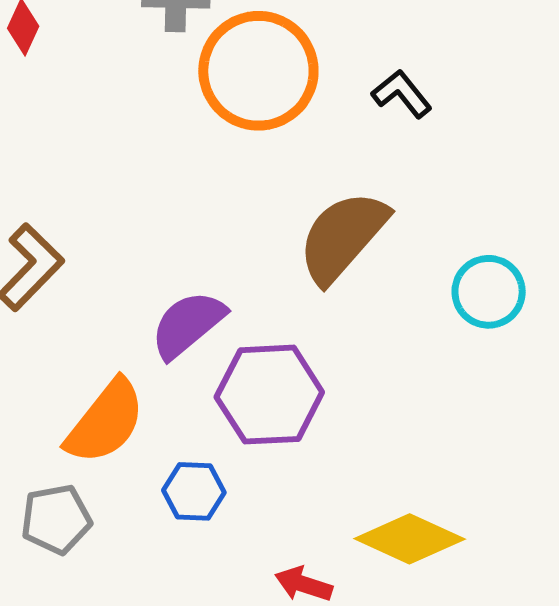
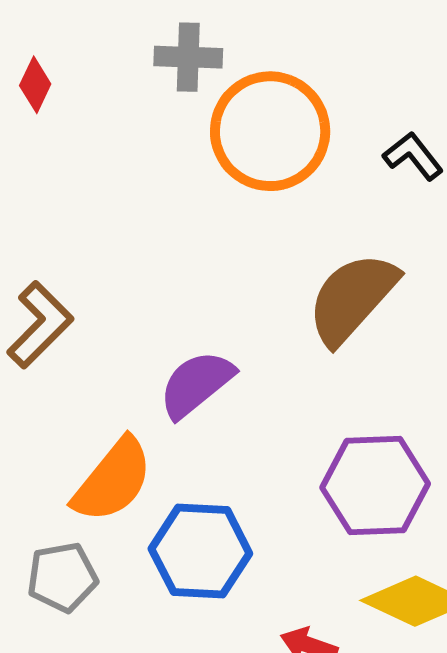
purple hexagon: (269, 395) -> (375, 486), moved
blue hexagon: (194, 491) -> (200, 551), size x1.6

